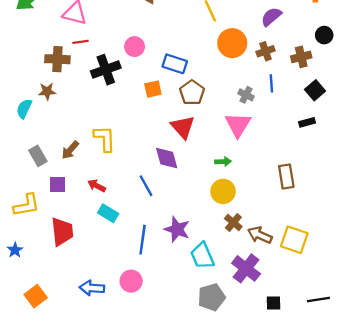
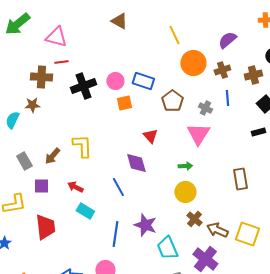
pink circle: (135, 47) -> (115, 81), moved
brown pentagon: (192, 93) -> (172, 101), moved
red triangle: (183, 127) -> (150, 136), size x0.7

